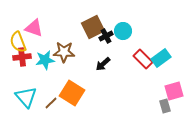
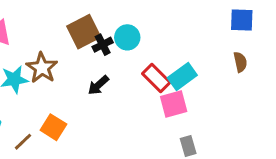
brown star: (64, 52) -> (42, 68), turned 30
pink square: (174, 91) -> (174, 104), moved
orange square: (72, 93) -> (53, 127), size x0.7

